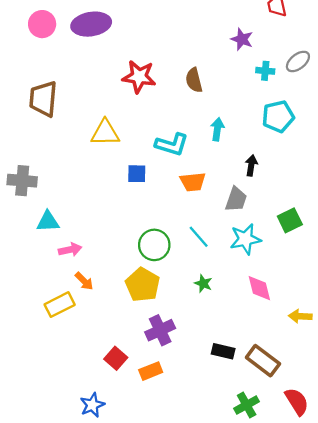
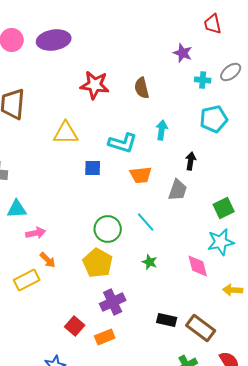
cyan star: (245, 239) -> (221, 242), moved

